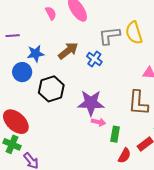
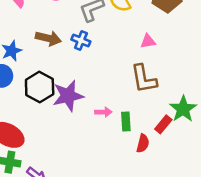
brown arrow: (68, 51) -> (48, 38), turned 65
purple star: (91, 103) -> (68, 96), moved

